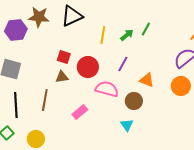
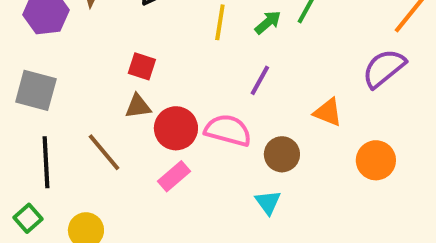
red circle: (88, 67) -> (176, 128), moved
orange triangle: (147, 80) -> (328, 112), moved
orange circle: (181, 86) -> (376, 160), moved
brown line: (45, 100) -> (104, 152), turned -50

